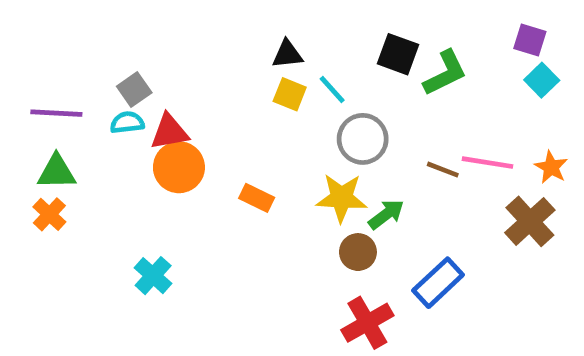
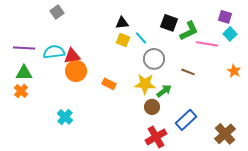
gray square: (134, 90) -> (57, 12), moved
cyan semicircle: (127, 122) -> (54, 52), size x1.5
pink line: (487, 163) -> (207, 44), moved
brown cross: (530, 221) -> (225, 134), moved

